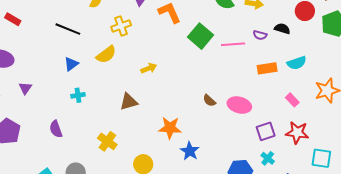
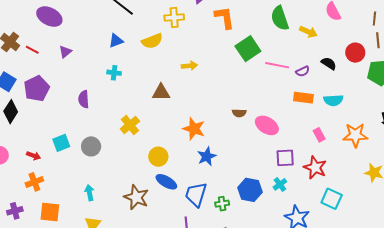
purple semicircle: (260, 35) -> (303, 71), moved, turned -56
brown semicircle: (209, 100) -> (239, 113), turned -56

